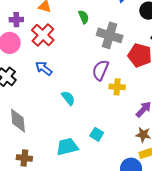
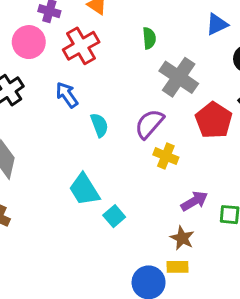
cyan semicircle: (68, 98) -> (99, 125), moved
cyan trapezoid: (67, 147) -> (84, 190), moved, turned -125

